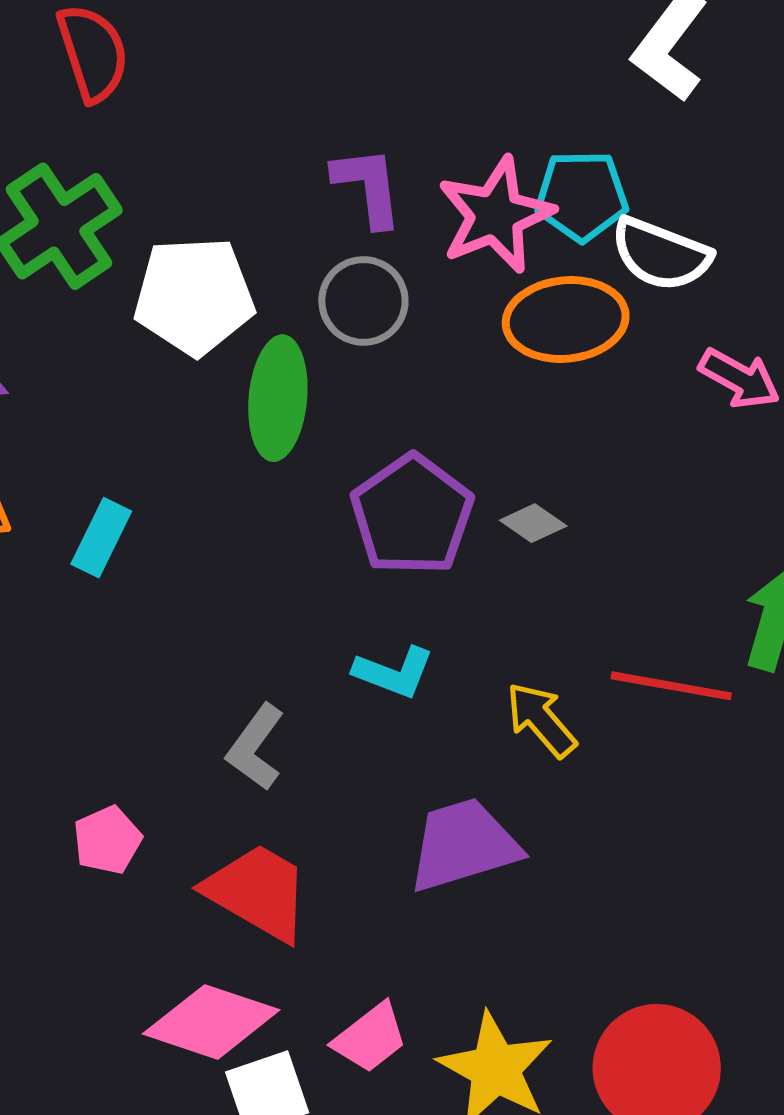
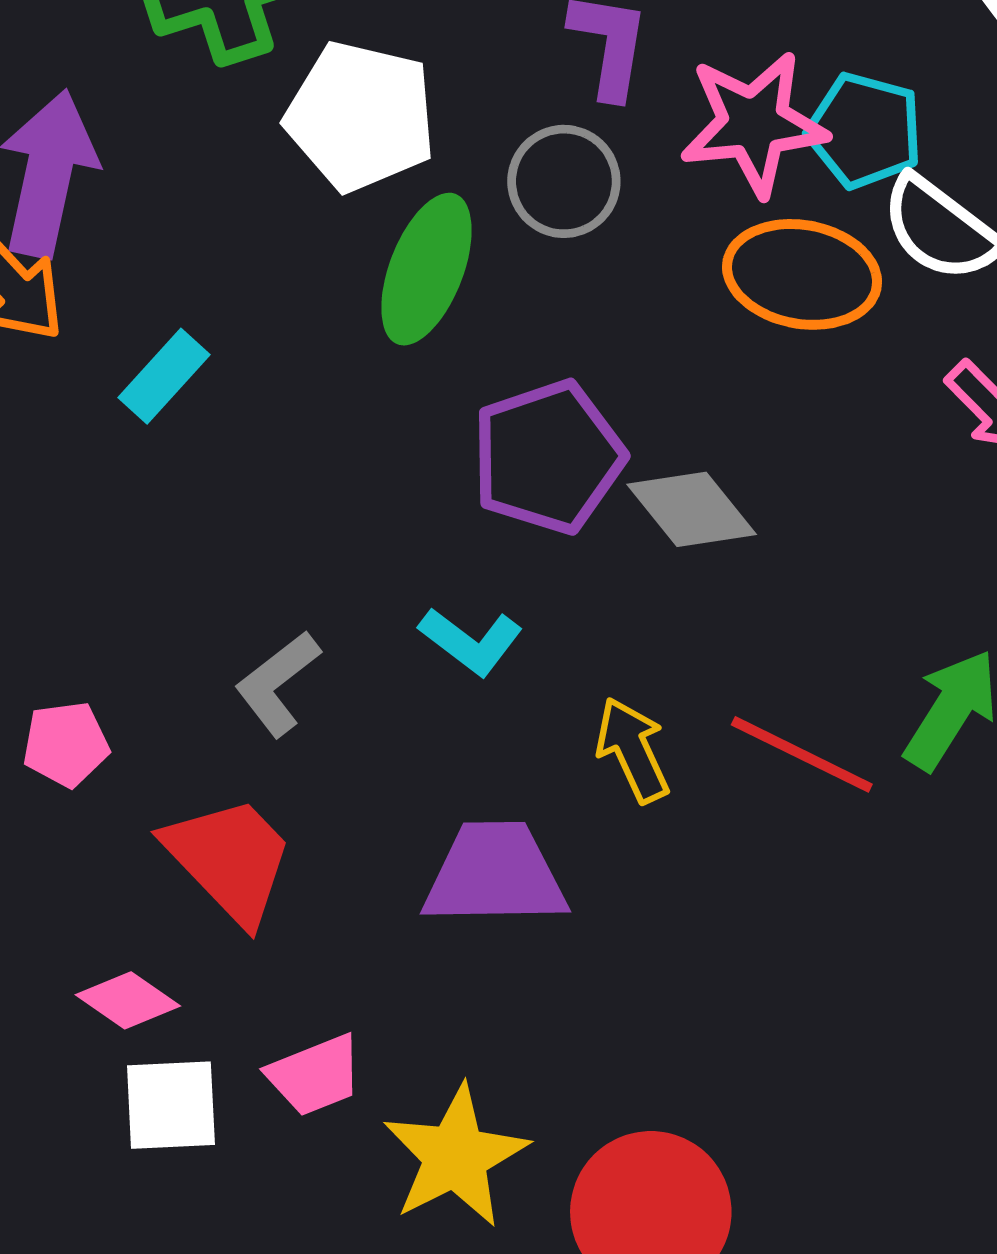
gray diamond: (533, 523) -> (692, 509), size x1.6
pink diamond: (211, 1022) -> (128, 1000), size x0.6

